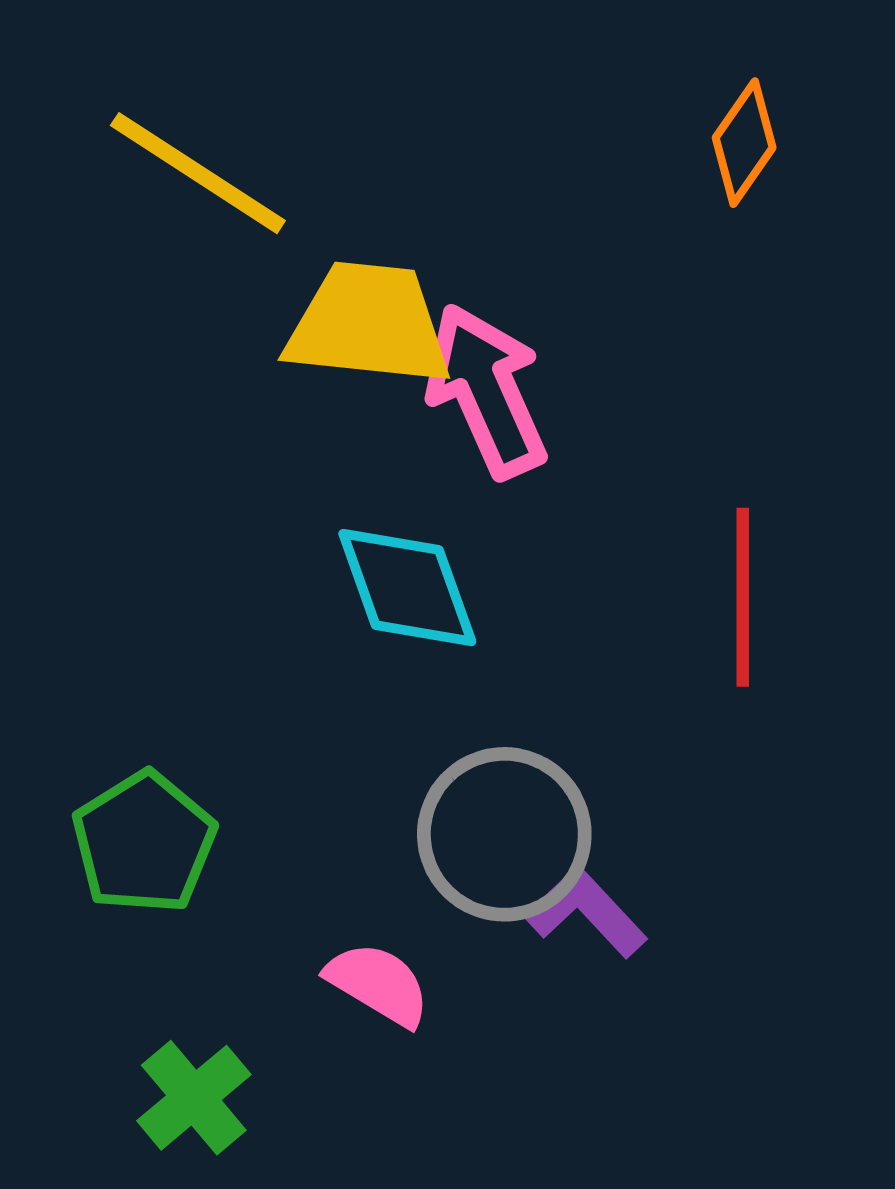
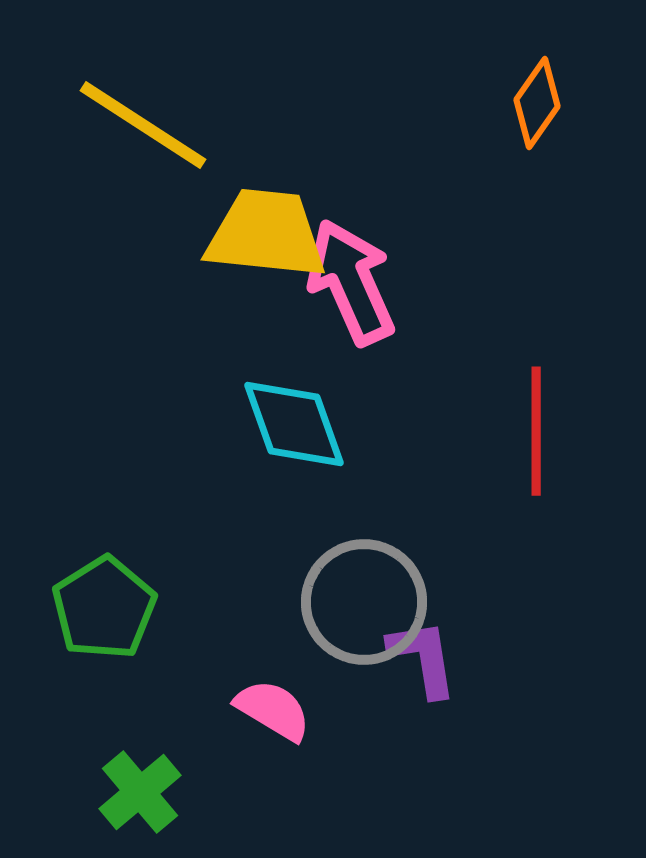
purple L-shape: (586, 912) -> (423, 658), turned 34

